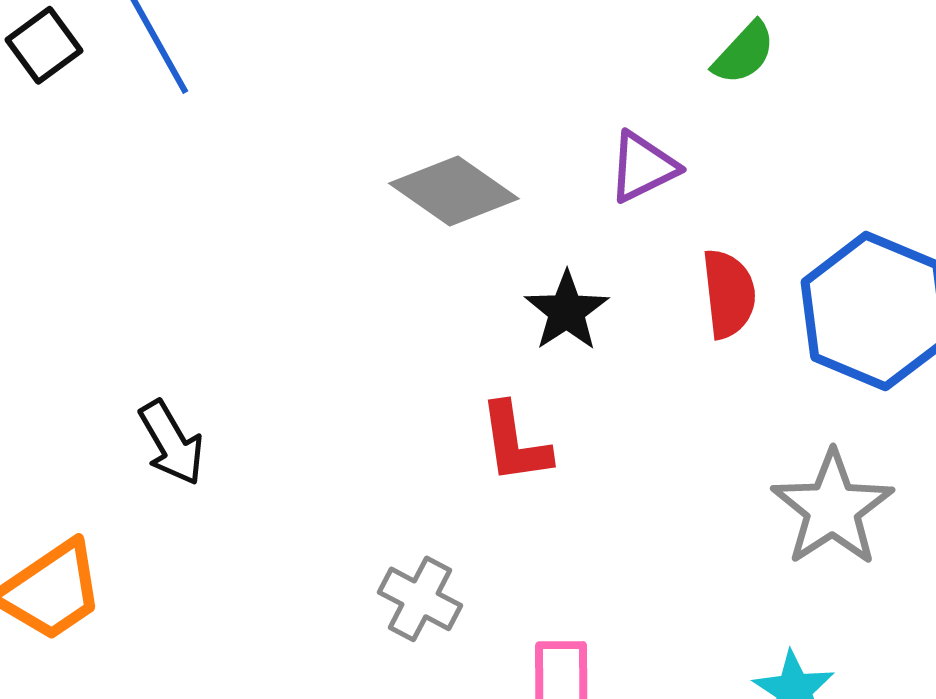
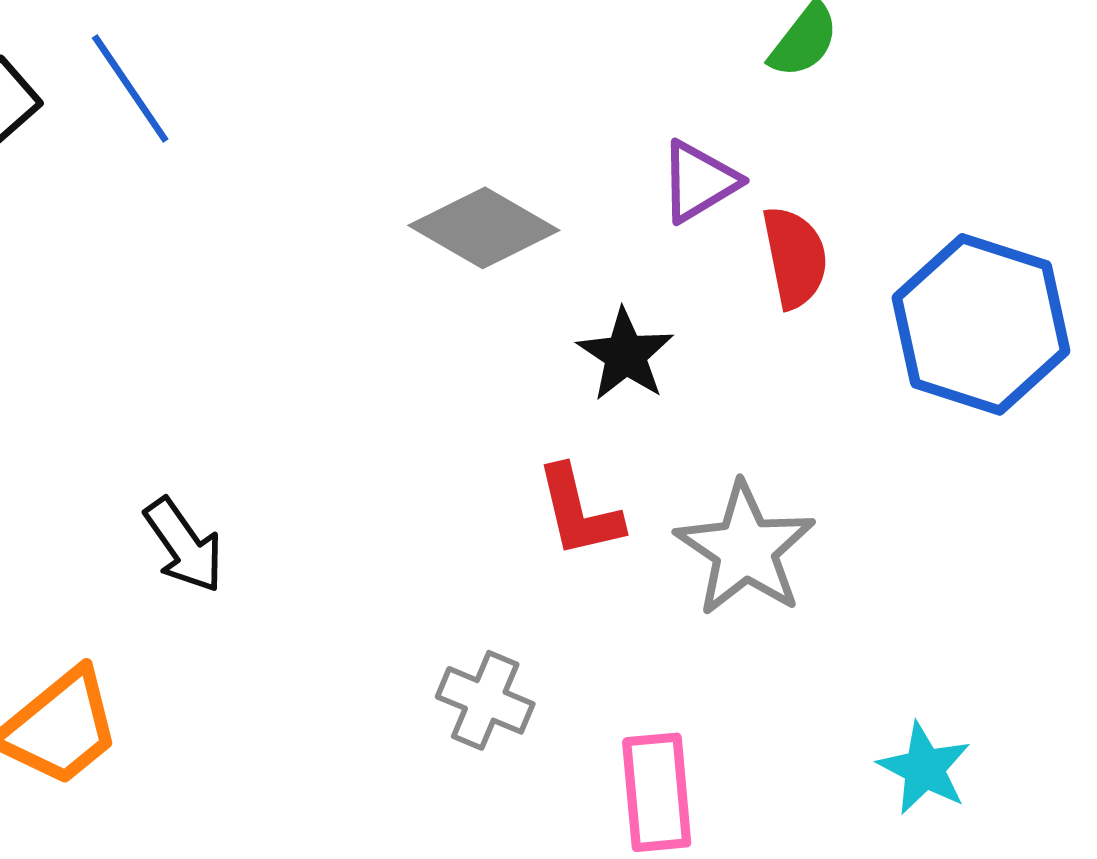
red semicircle: (729, 294) -> (795, 257), moved
gray star: (832, 508) -> (745, 549), moved

